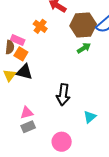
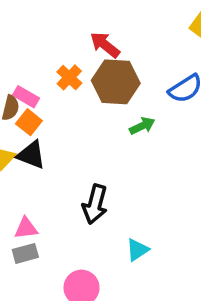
brown hexagon: (83, 25) -> (116, 82), moved

